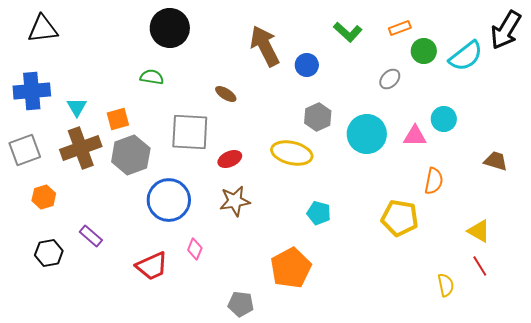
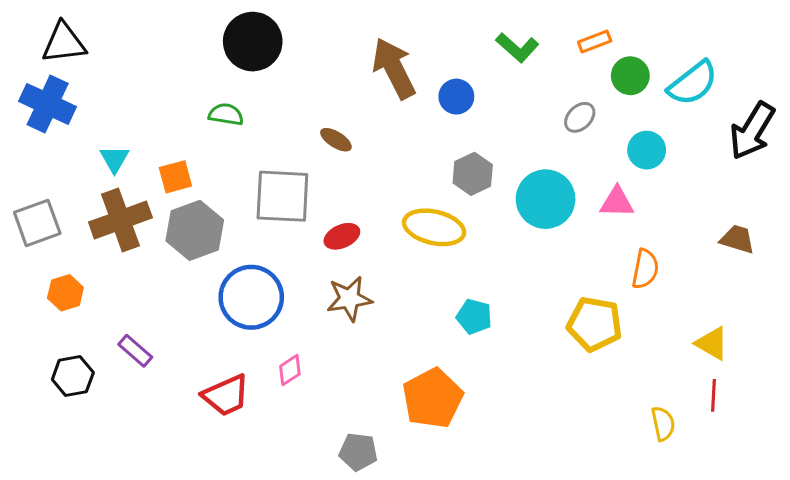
black arrow: (506, 30) -> (752, 131), moved
blue cross: (32, 91) -> (48, 104), moved, turned 30
cyan circle: (444, 119) -> (647, 150), moved
pink diamond: (195, 249) -> (290, 370), turned 35
red line: (480, 266) -> (714, 395), turned 35

